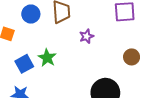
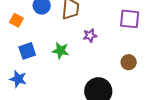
green star: (47, 58) -> (61, 51), moved, turned -30

